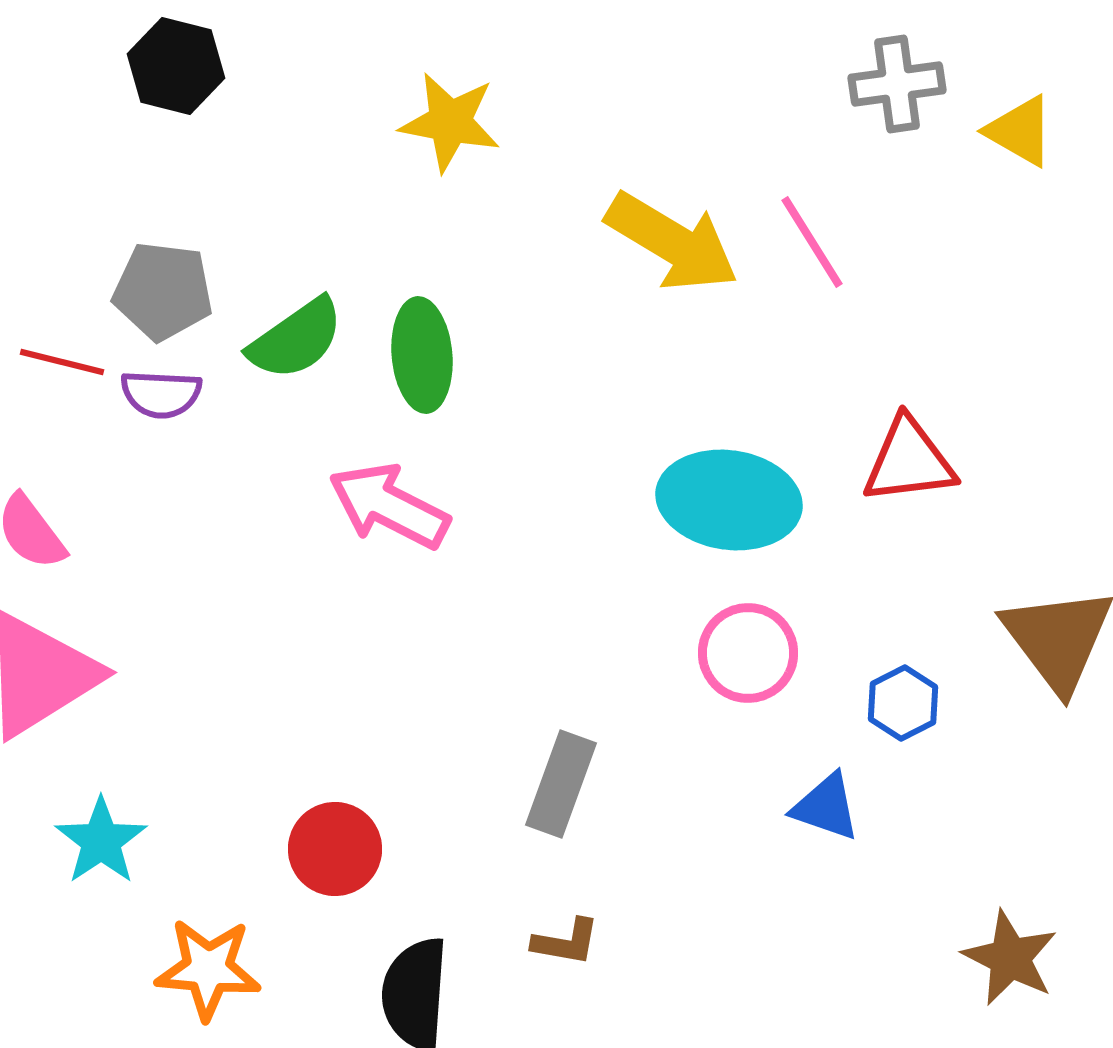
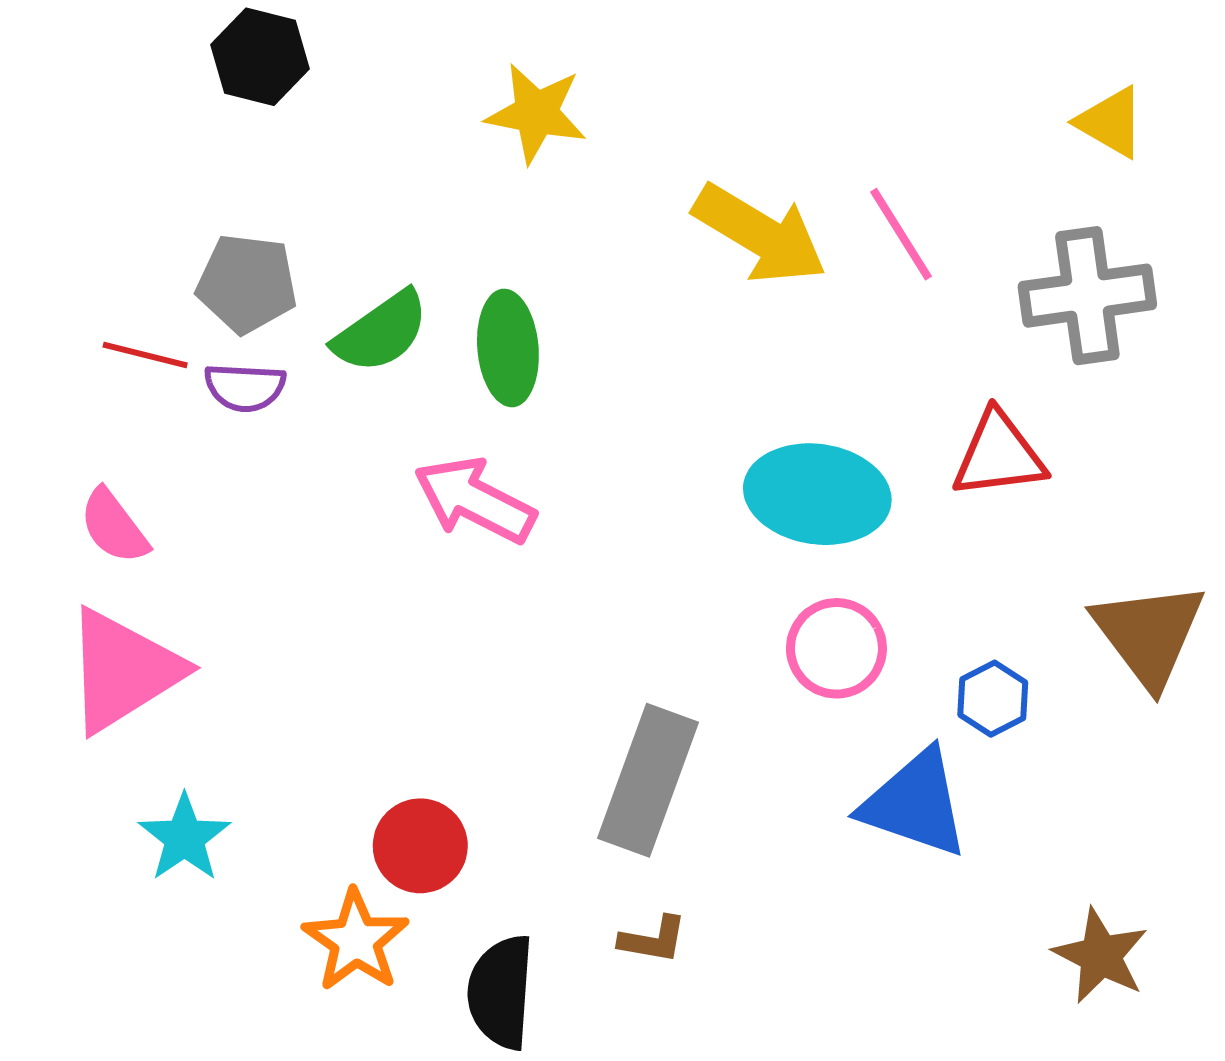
gray cross: (897, 84) -> (1087, 296), moved, size x1.4
gray rectangle: (561, 784) -> (648, 780), size x1.4
blue triangle: (826, 807) -> (915, 804), size x1.6
orange star: (208, 969) -> (356, 941), moved, turned 30

